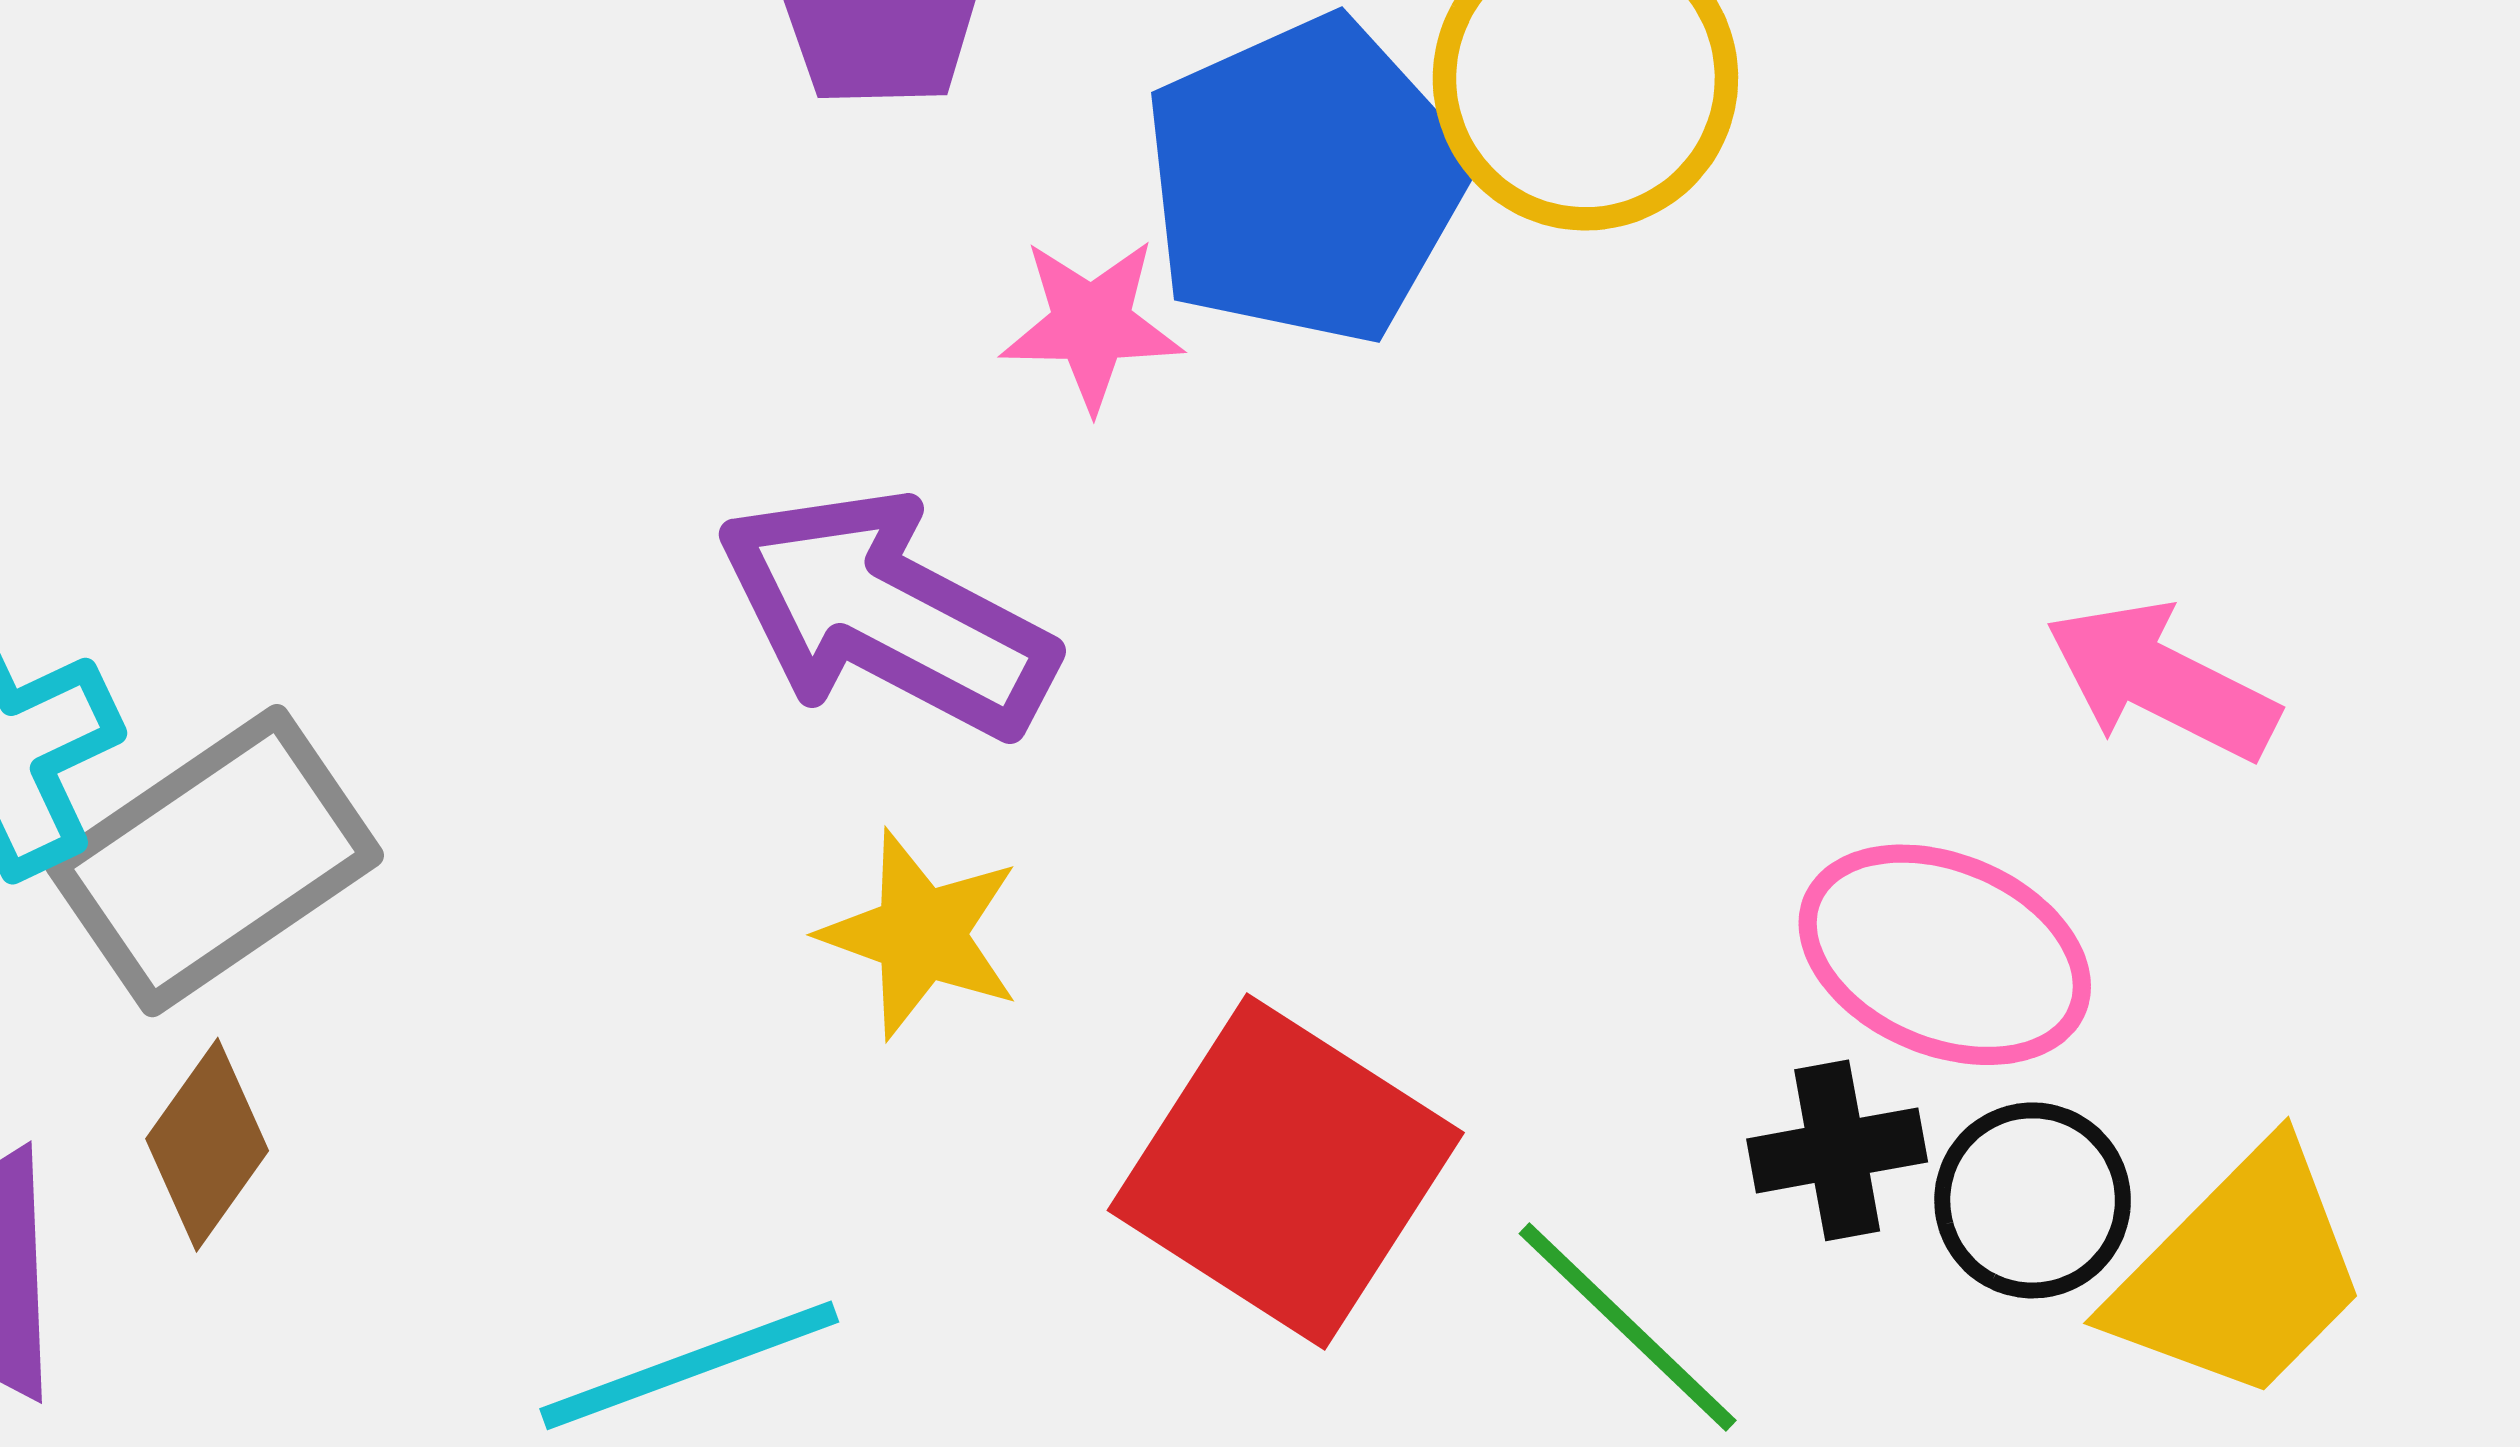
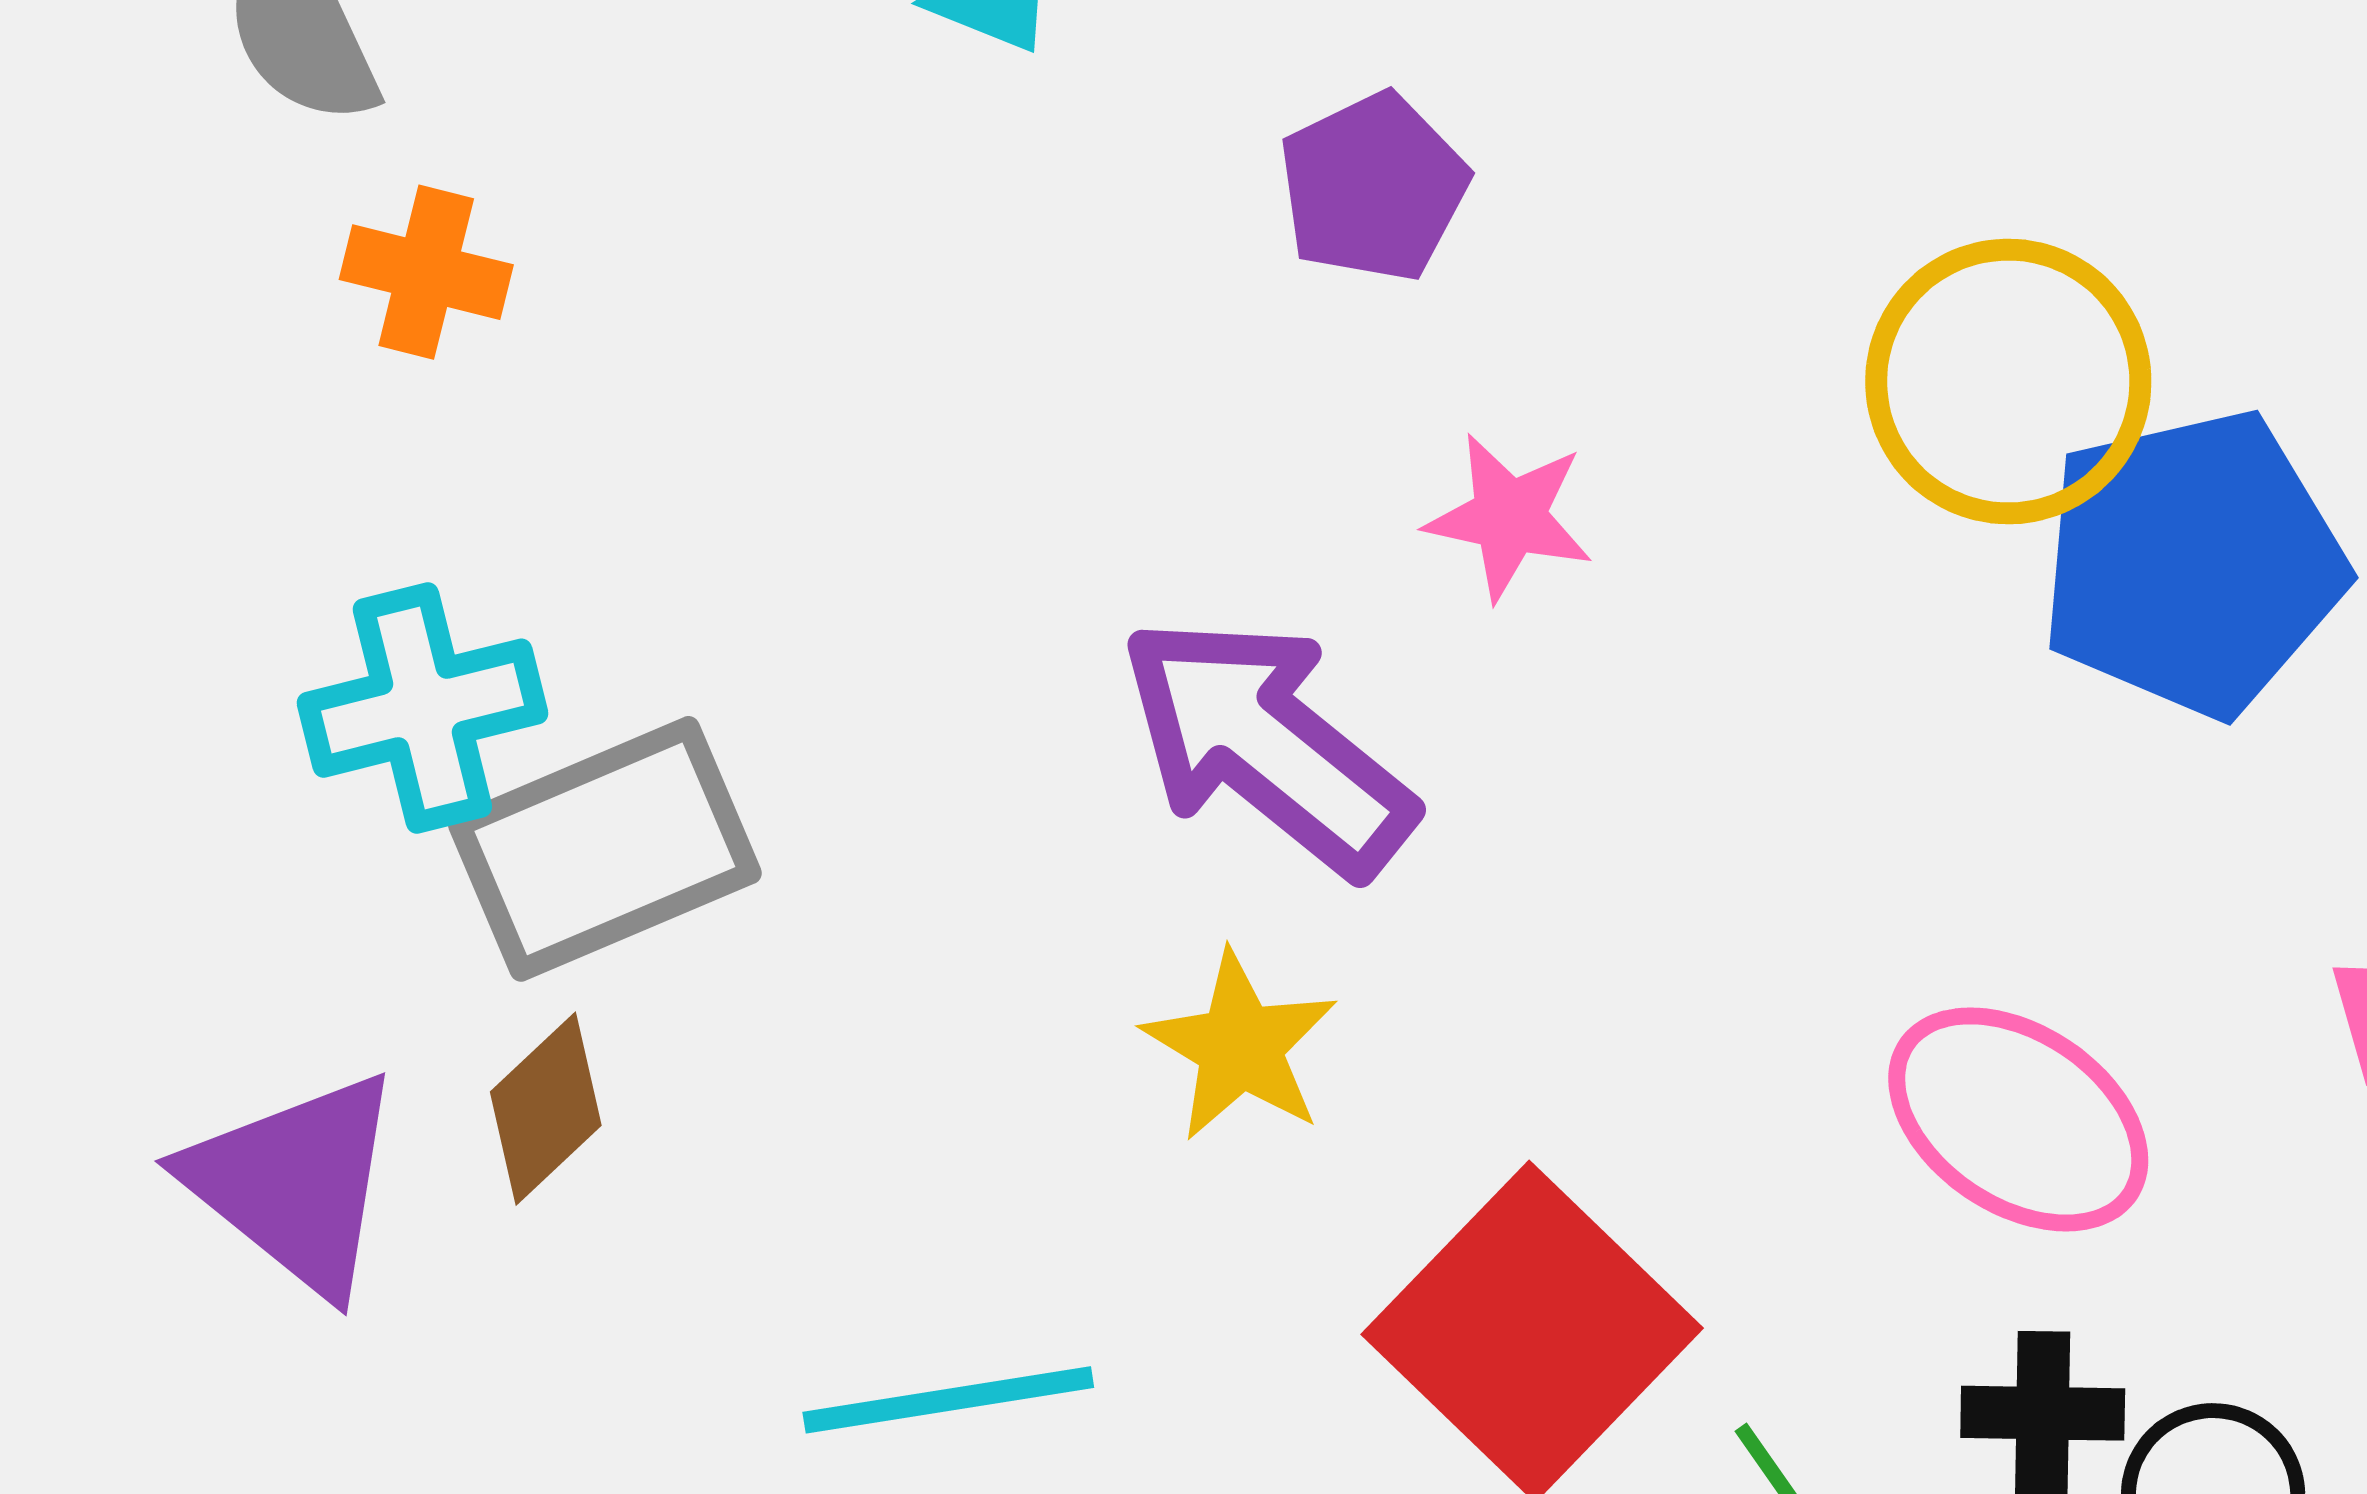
blue pentagon: (1306, 181) -> (2192, 563), moved
pink ellipse: (1945, 955) -> (2018, 1119), moved

